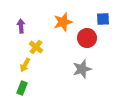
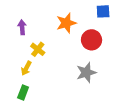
blue square: (103, 19) -> (103, 11), moved

